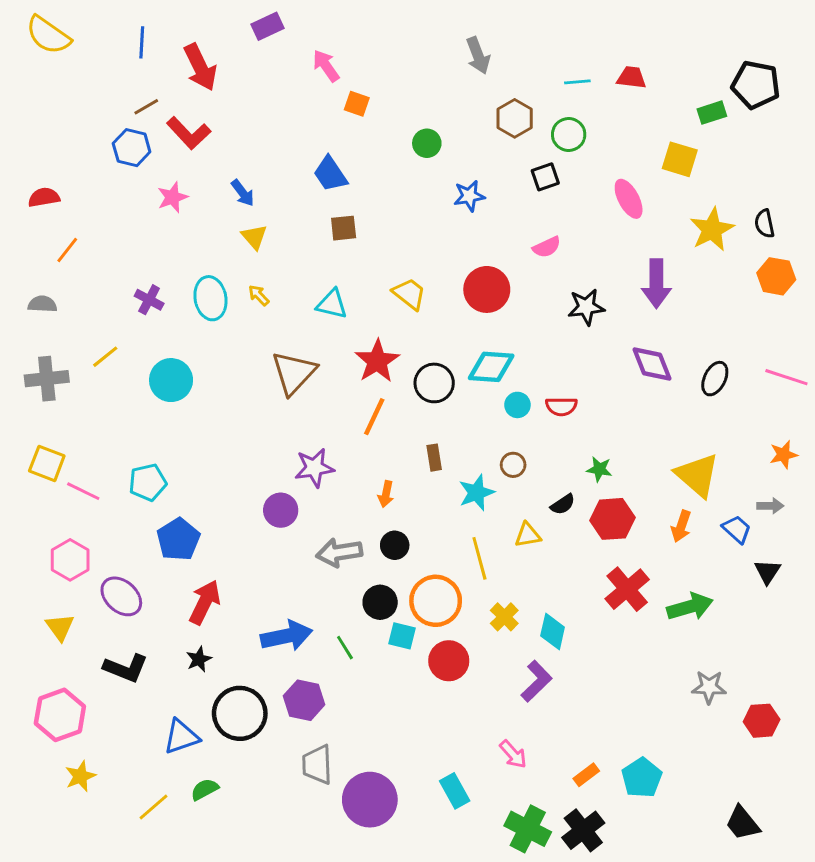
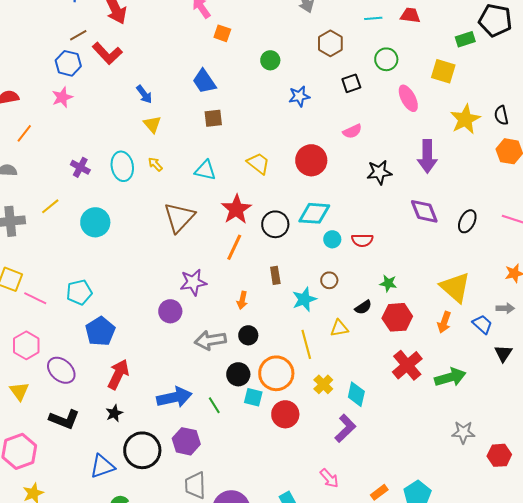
green circle: (569, 134) -> (386, 59), moved
pink star: (172, 197) -> (62, 97), moved

